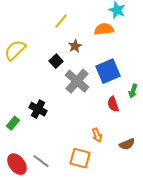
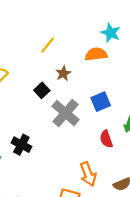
blue square: (108, 71) -> (101, 102), size x0.7
orange arrow: (97, 135) -> (88, 174), size x1.5

